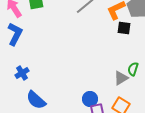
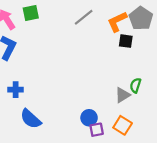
blue cross: (22, 73) -> (16, 90), turned 32

